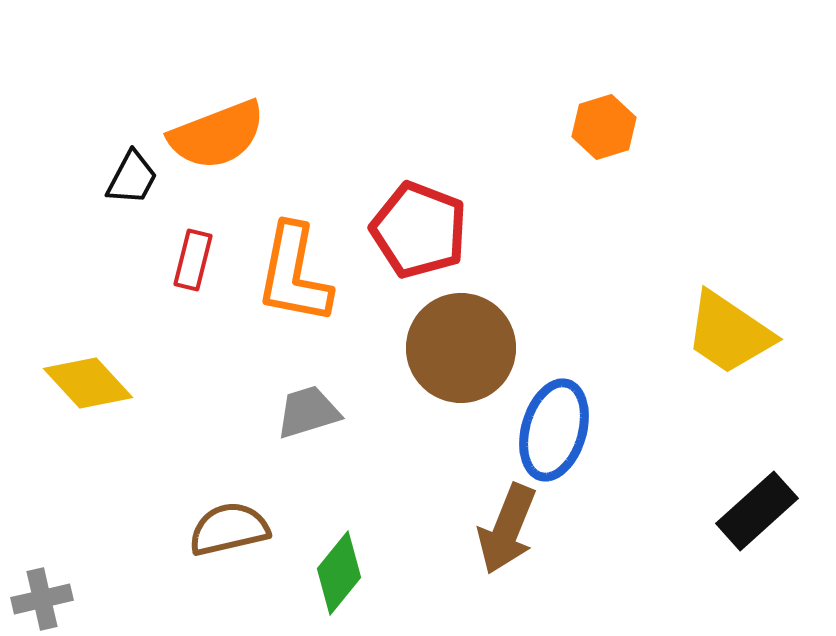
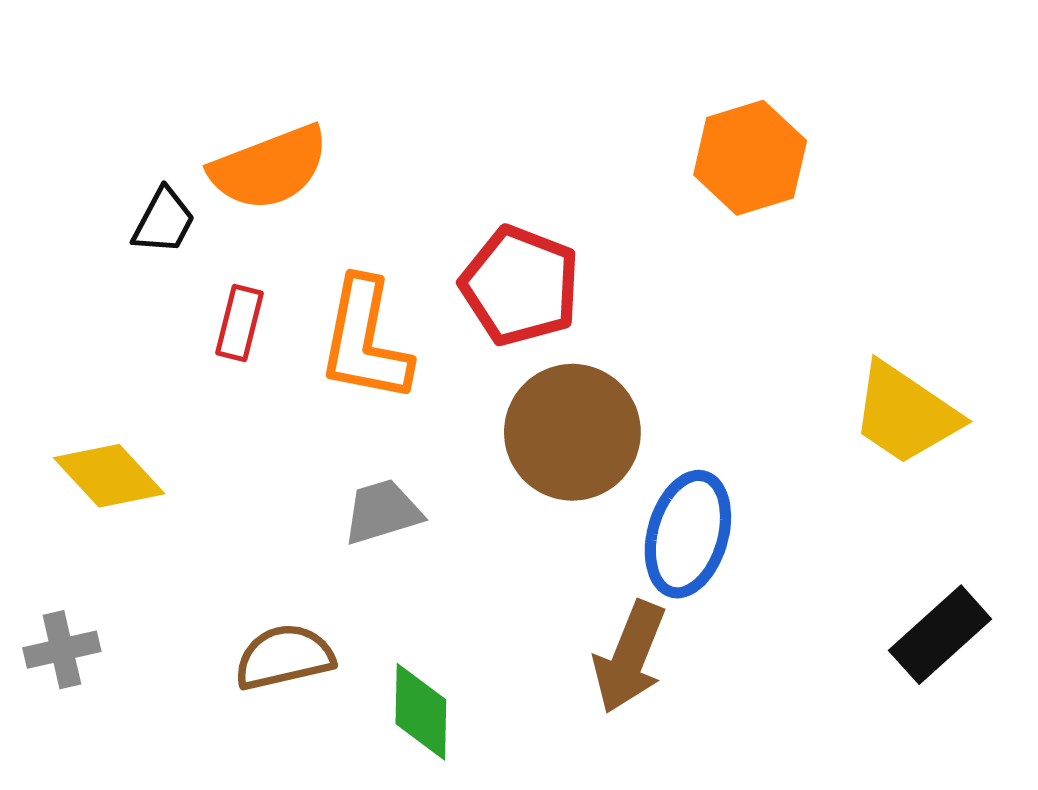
orange hexagon: (604, 127) -> (750, 158), size x1.4
green diamond: (339, 573) -> (421, 712), turned -38
gray cross: (42, 599) -> (62, 650), moved

